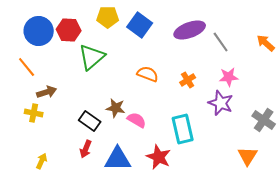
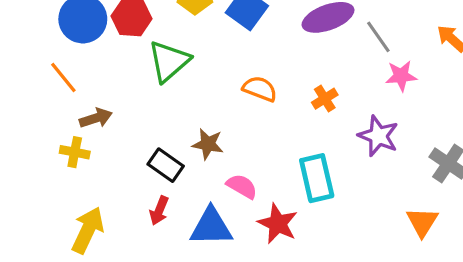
pink star: (229, 77) -> (401, 76), moved
pink semicircle: (137, 120) -> (242, 186), moved
yellow arrow: (42, 161) -> (88, 230), size x1.8

